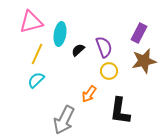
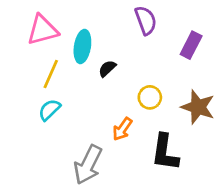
purple semicircle: (104, 47) -> (146, 20), moved
brown star: (144, 61) -> (198, 107), moved, turned 30

